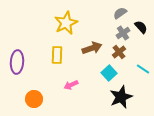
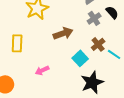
brown cross: (119, 52) -> (98, 44), moved
yellow rectangle: (57, 55) -> (17, 43), moved

